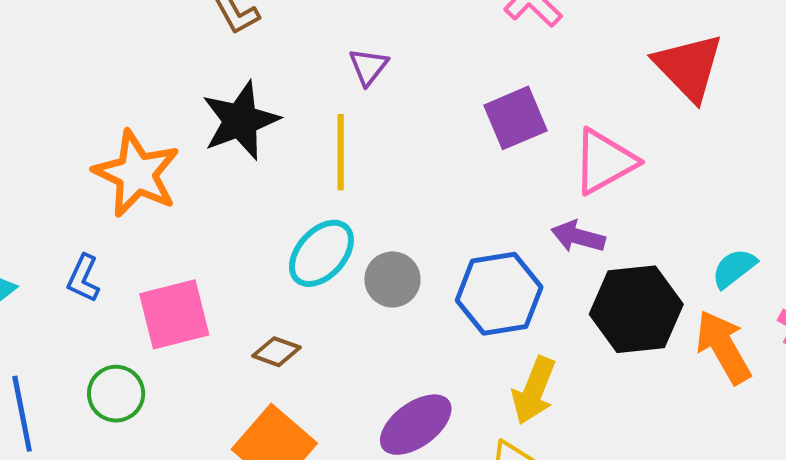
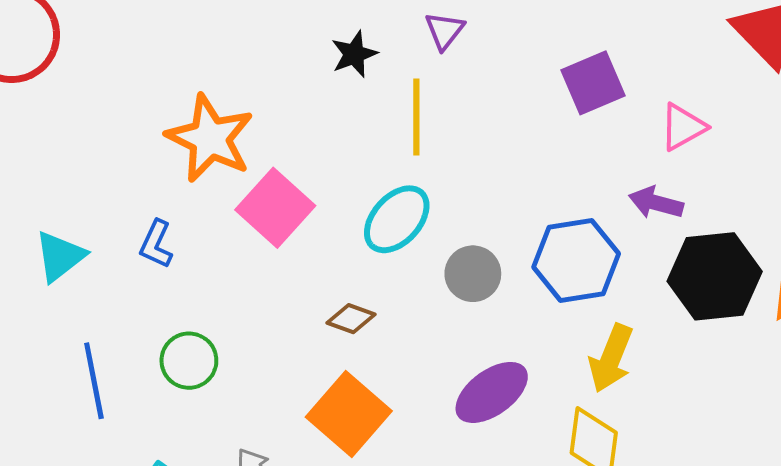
black star: (240, 120) -> (354, 54), moved, size x0.6
pink triangle: (604, 161) -> (683, 127), size x0.7
gray circle: (392, 279) -> (473, 274), moved
pink square: (174, 314) -> (275, 208), moved, turned -34

